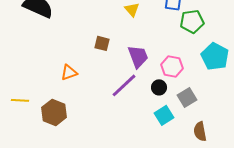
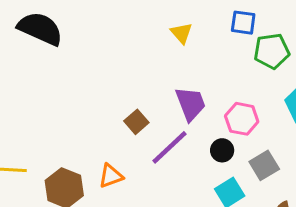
brown square: (102, 43) -> (136, 122), moved, turned 35
orange triangle: (69, 72) -> (111, 176), moved

